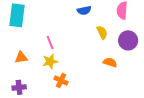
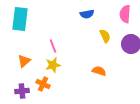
orange triangle: (21, 57) -> (24, 61), turned -32
orange semicircle: (110, 62) -> (99, 71), moved
orange cross: (61, 80) -> (43, 84), moved

